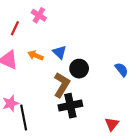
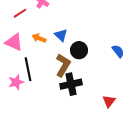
red line: (15, 28) -> (20, 13), turned 32
black line: (24, 118) -> (28, 69), moved

